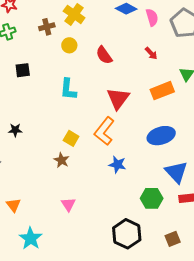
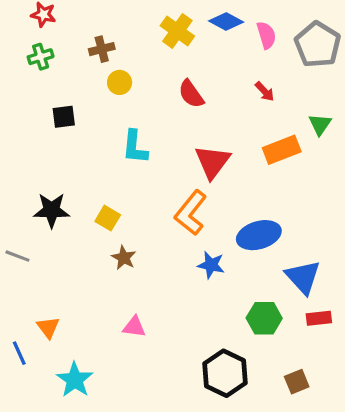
yellow cross: (74, 14) -> (177, 31), moved
yellow circle: (69, 45) -> (120, 82), moved
black star: (15, 130) -> (52, 210), size x1.6
blue ellipse: (161, 136) -> (259, 235), moved
yellow square: (71, 138) -> (108, 218), moved
pink triangle: (68, 204) -> (134, 327), turned -49

